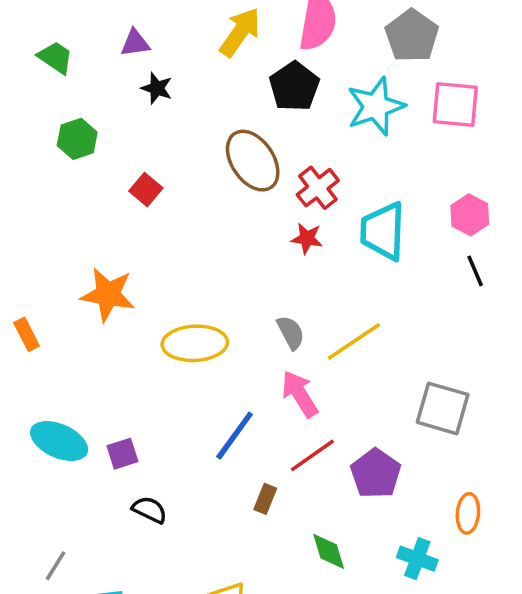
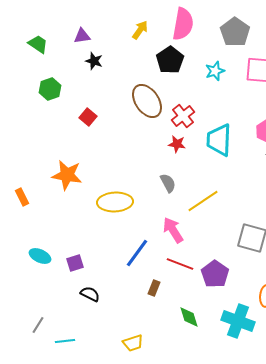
yellow arrow: (240, 32) -> (140, 30), size x0.7
cyan star: (376, 106) -> (215, 71), size x0.6
gray semicircle: (291, 332) -> (168, 183), moved
cyan ellipse: (59, 441) -> (40, 256), size x0.7
red line: (312, 455) -> (180, 264), turned 56
cyan cross: (417, 559) -> (238, 321), size x1.5

